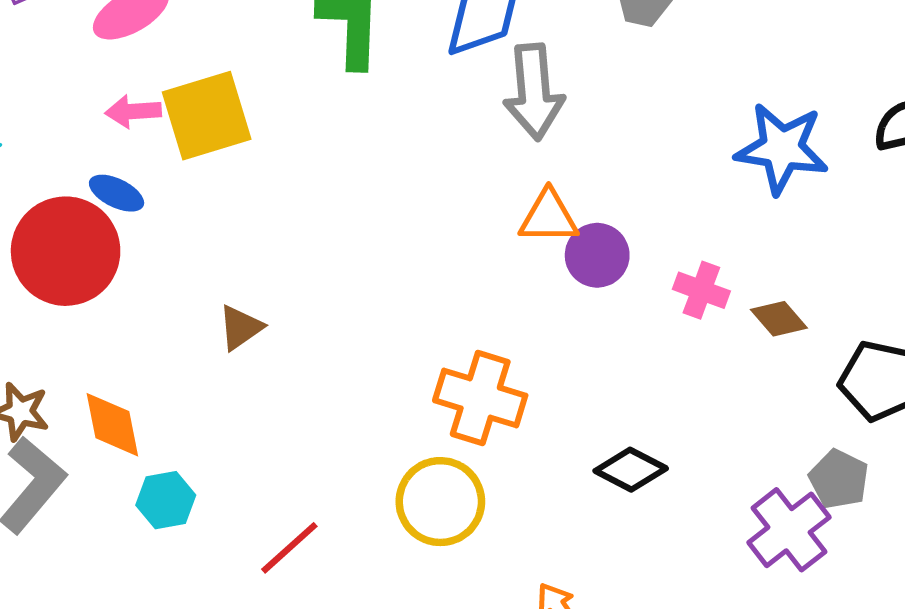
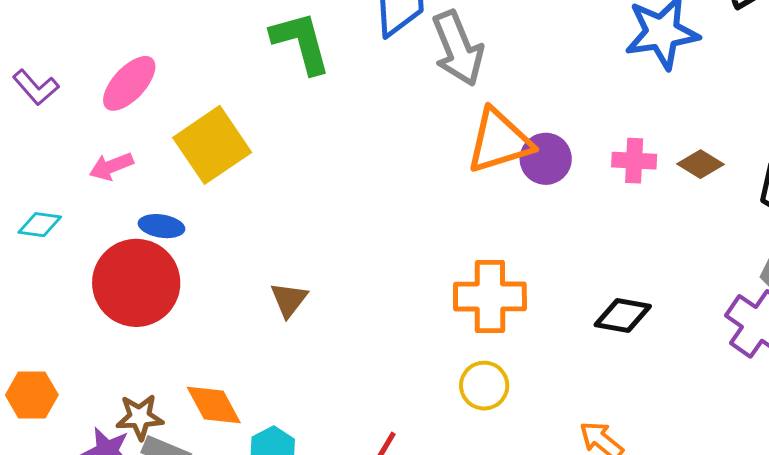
pink arrow: (133, 111) -> (111, 166), moved
orange triangle: (549, 217) -> (499, 141), size x1.4
yellow circle: (440, 502) -> (484, 386), size x0.7

